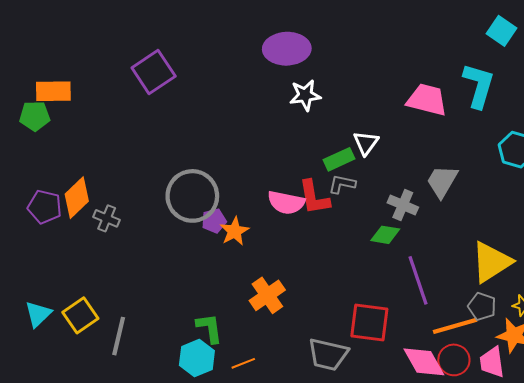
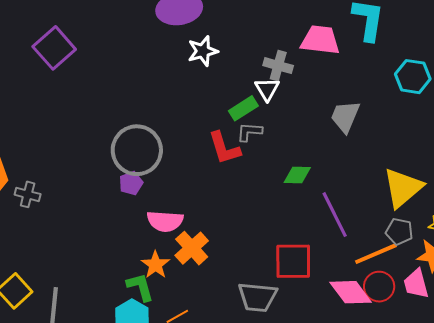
gray circle: (192, 196) -> (137, 150), moved
pink semicircle: (286, 202) -> (165, 221), moved
gray cross: (403, 205) -> (278, 66), moved
orange star: (235, 231) -> (156, 265), moved

